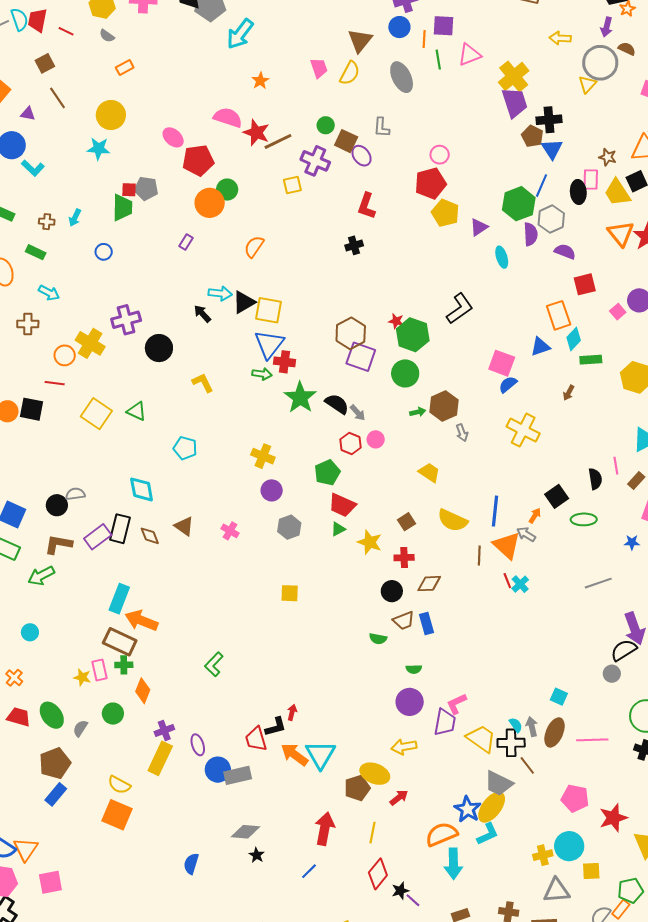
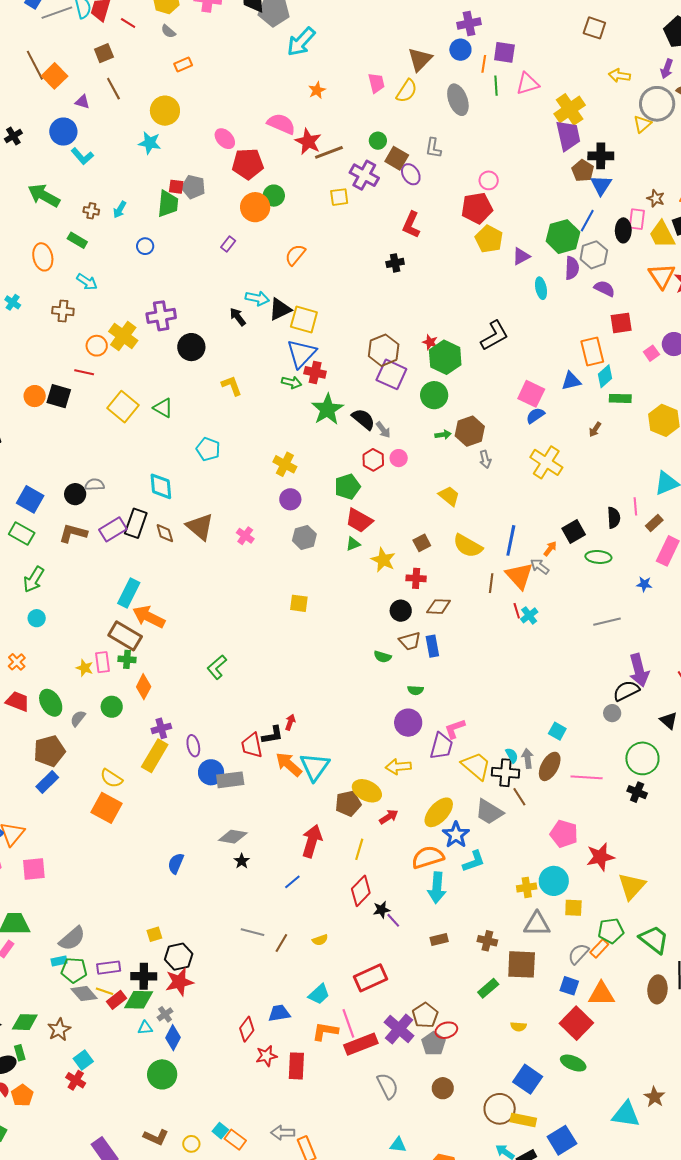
brown triangle: (184, 526) -> (200, 527), size x1.4
green arrow: (41, 576) -> (34, 579), moved, turned -36
yellow ellipse: (492, 807) -> (439, 812), moved

